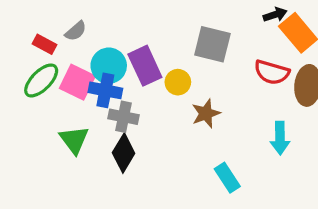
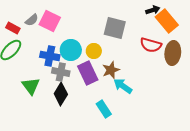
cyan circle: (109, 66) -> (71, 50), moved
purple rectangle: (145, 66) -> (88, 73), moved
pink square: (77, 82) -> (50, 21), moved
cyan arrow: (280, 138) -> (123, 86), moved, turned 126
cyan rectangle: (227, 178) -> (104, 109), moved

